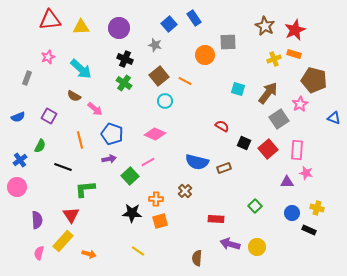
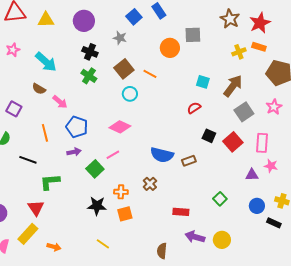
pink star: (300, 104) -> (274, 107), moved
red semicircle: (222, 126) -> (194, 108), moved, turned -64

